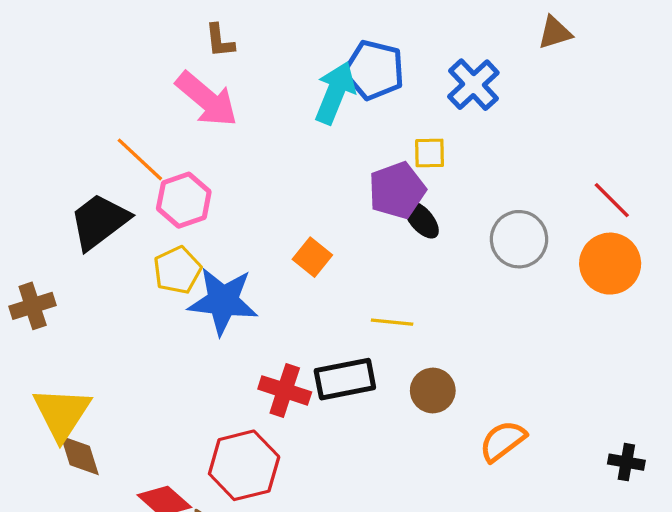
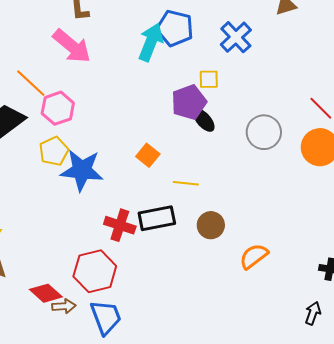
orange square: (312, 257) -> (148, 155), moved

